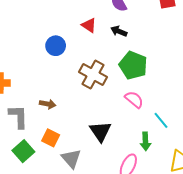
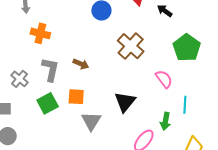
green pentagon: (133, 65) -> (187, 48), moved
cyan line: (161, 120) -> (185, 105), turned 30
orange square: (51, 138) -> (76, 97), turned -36

